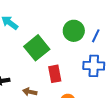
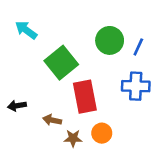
red rectangle: (55, 74) -> (85, 97), size x1.4

